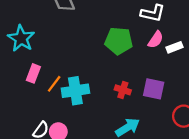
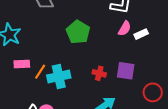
green pentagon: (119, 41) -> (78, 32), moved, turned 30
pink rectangle: (33, 73) -> (22, 64), turned 70

